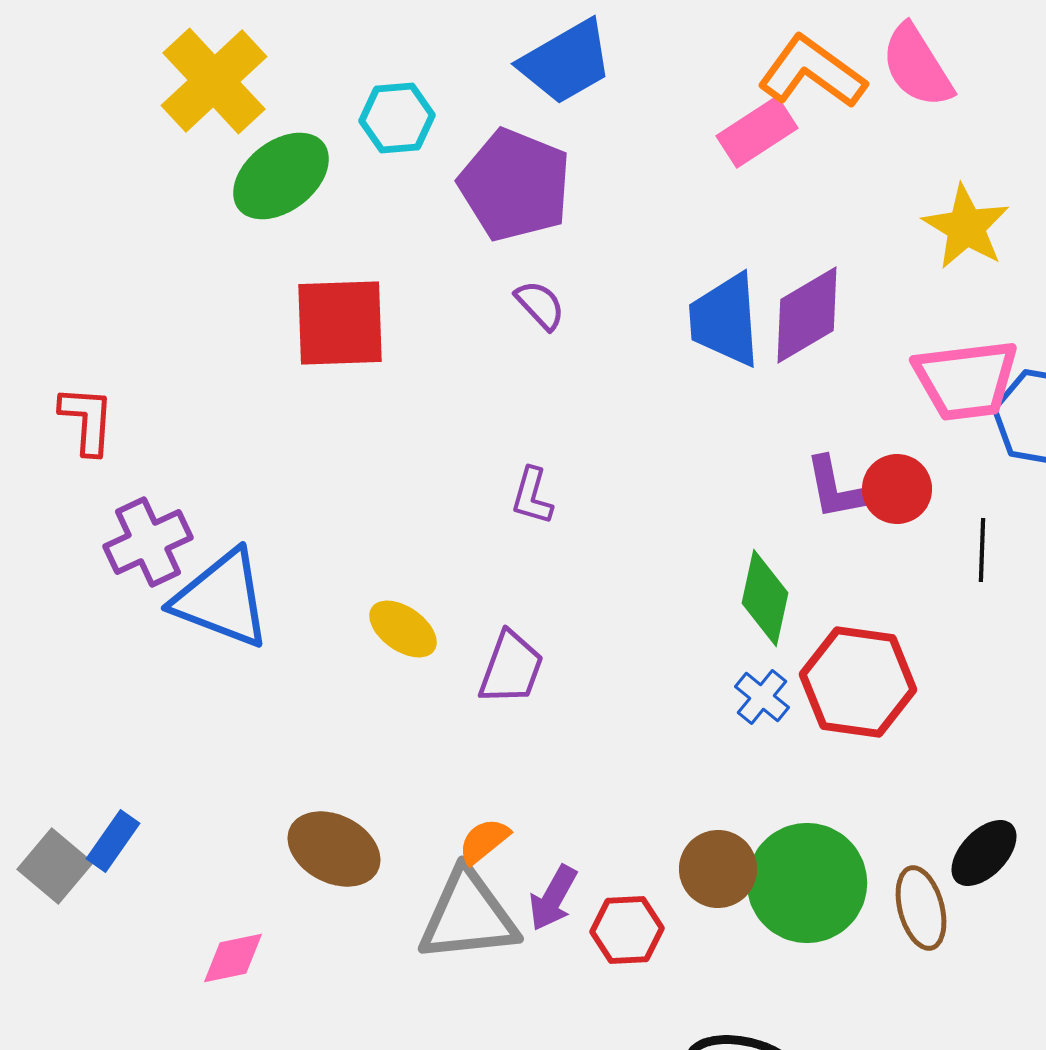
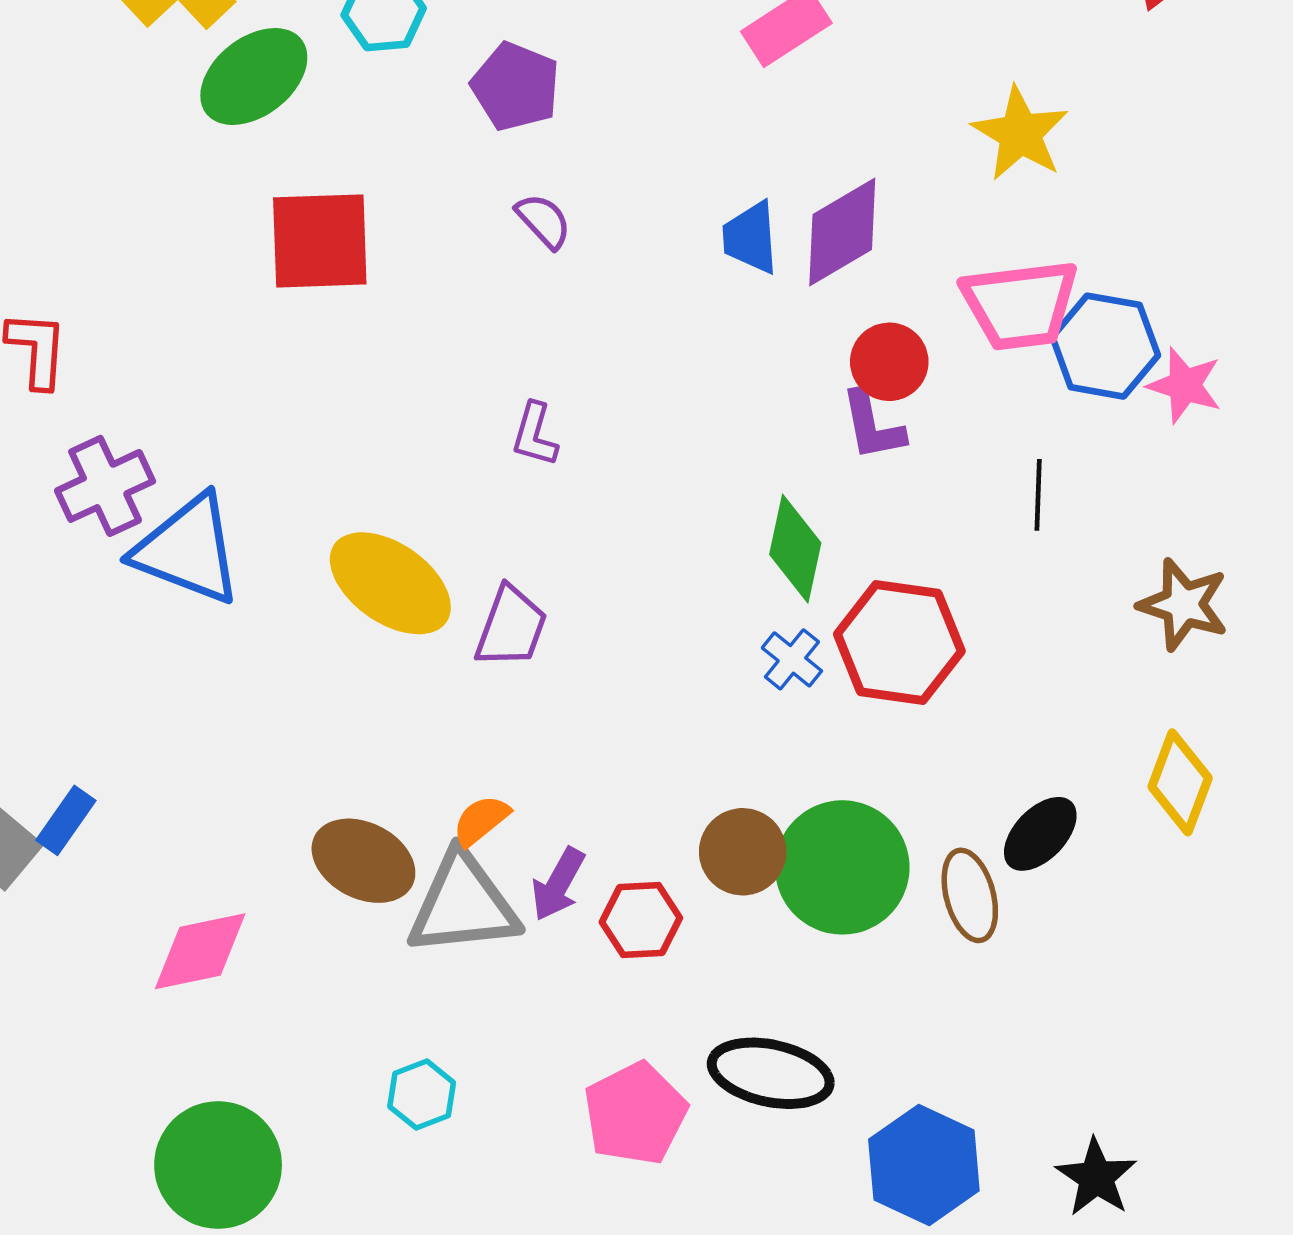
purple pentagon: (515, 185) -> (516, 87), size x0.7
blue trapezoid: (725, 320) -> (751, 238), size x0.7
red circle: (897, 489) -> (889, 362), moved
yellow ellipse: (403, 629) -> (390, 583), size x1.6
brown ellipse: (334, 849) -> (363, 861), moved
pink diamond: (233, 958) -> (200, 951), size x1.4

